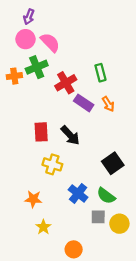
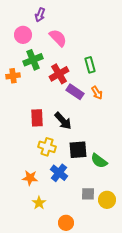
purple arrow: (29, 17) -> (40, 15), moved
pink semicircle: (50, 43) -> (58, 38), moved
orange cross: (14, 76) -> (13, 76), moved
black square: (113, 163) -> (78, 150), moved, turned 30
blue cross: (78, 193) -> (59, 173), moved
green semicircle: (106, 196) -> (99, 161), moved

